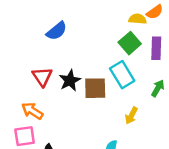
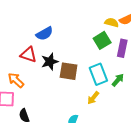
blue semicircle: (57, 31) -> (44, 34), moved
cyan rectangle: (122, 75) -> (98, 74), moved
red triangle: (42, 77) -> (28, 55), turned -48

